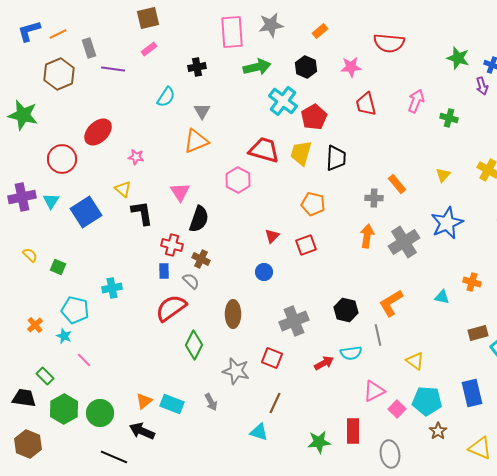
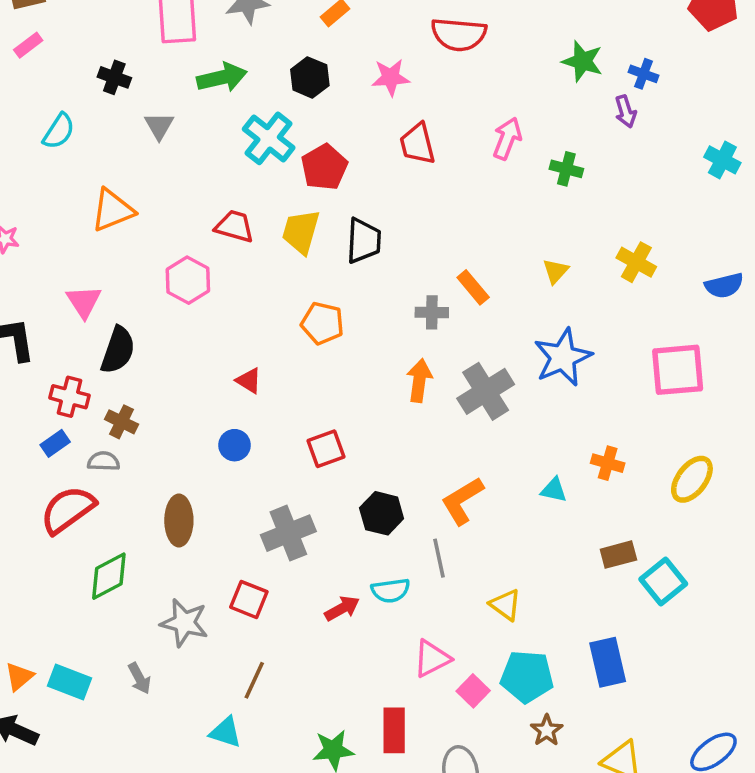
black cross: (197, 67) -> (114, 77), turned 30
gray triangle: (202, 111) -> (159, 126), moved
red trapezoid: (264, 150) -> (235, 226), size x0.7
red triangle: (272, 236) -> (249, 381), turned -42
red square: (306, 245) -> (326, 449), moved
blue rectangle: (164, 271) -> (55, 443), turned 56
gray semicircle: (191, 281) -> (104, 461), turned -42
green diamond: (194, 345) -> (109, 576), turned 36

